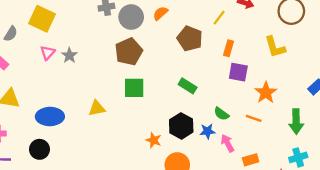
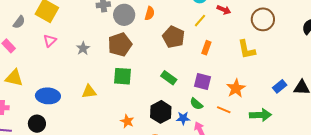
orange semicircle: (160, 13) -> (150, 13), turned 144
gray star: (69, 55) -> (83, 48), moved
purple square: (238, 72) -> (203, 82), moved
green arrow: (296, 121) -> (260, 115), turned -95
orange star: (154, 140) -> (127, 121), moved

